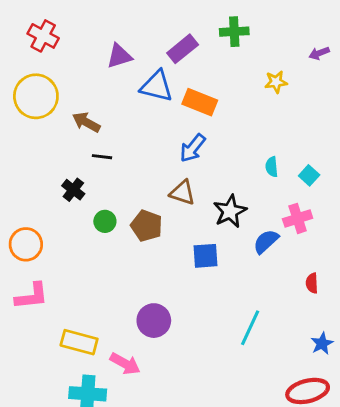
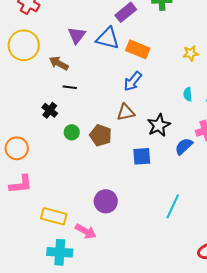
purple triangle: (119, 56) -> (77, 35), moved, turned -36
yellow star: (276, 82) -> (191, 53), moved
brown triangle: (183, 193) -> (126, 112), turned -30

